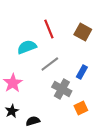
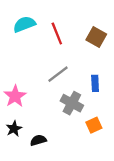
cyan semicircle: (27, 47) -> (24, 24), moved
blue rectangle: (82, 72) -> (95, 83), turned -32

